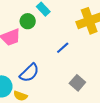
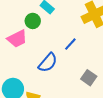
blue semicircle: (29, 73) -> (48, 63), moved

